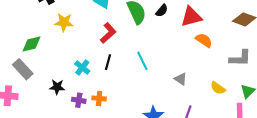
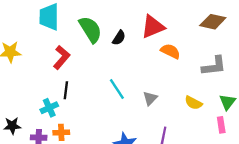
black semicircle: (162, 11) -> (119, 38), moved
cyan line: (142, 61) -> (117, 89), moved
cyan cross: (82, 67) -> (49, 108), moved, turned 35
gray triangle: (181, 79) -> (150, 98), turned 48

